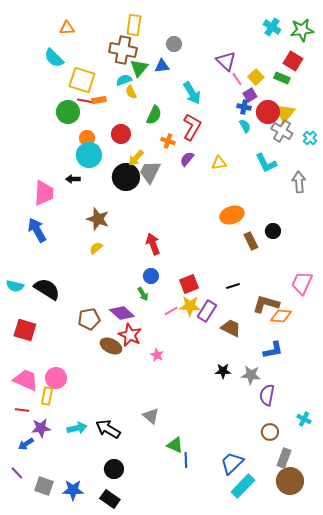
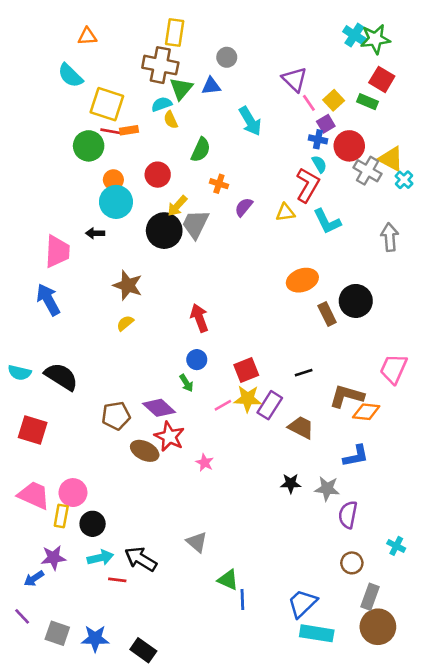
green star: (302, 30) -> (375, 39), moved
yellow triangle: (285, 113) -> (391, 159), moved, turned -40
red L-shape: (192, 127) -> (308, 185), moved
cyan L-shape: (266, 163) -> (327, 221), moved
black circle: (273, 231) -> (356, 301), size x1.6
red line: (22, 410) -> (117, 580), moved
black circle: (114, 469) -> (93, 524), moved
cyan rectangle: (243, 486) -> (317, 633), turned 55

